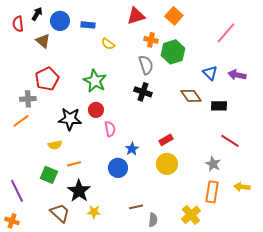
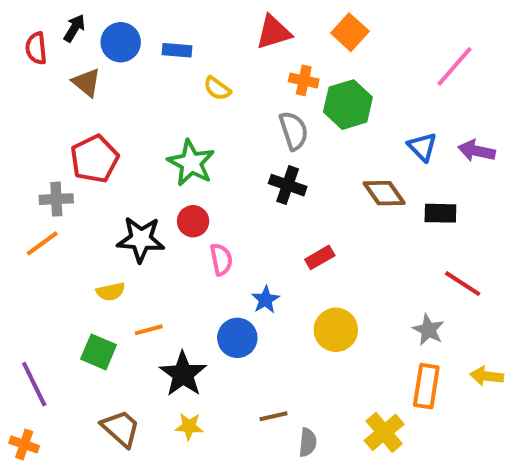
red rectangle: (166, 140) -> (320, 257), moved
black star: (79, 191) -> (183, 374), moved

